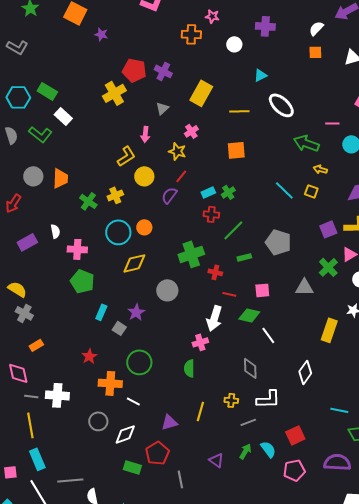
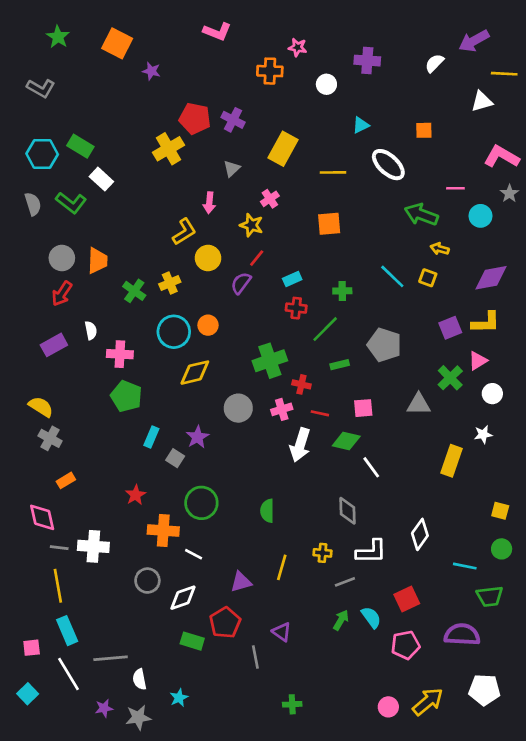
orange square: (315, 52) -> (424, 130), moved
green cross: (228, 192) -> (342, 291), moved, turned 32
red arrow: (13, 203) -> (62, 294), moved
pink cross: (200, 342) -> (282, 409), moved
white diamond: (305, 372) -> (420, 534), moved
purple triangle: (216, 460) -> (282, 632), moved

